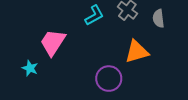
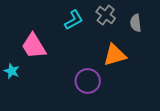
pink trapezoid: (53, 42) -> (34, 46), turned -64

